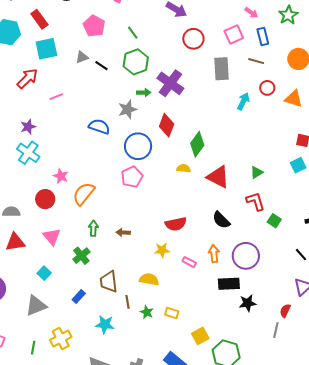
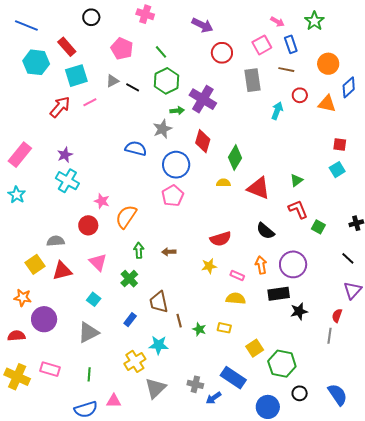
pink line: (56, 97) -> (90, 102), moved
yellow semicircle: (149, 279) -> (236, 299), moved
yellow cross: (61, 338) -> (135, 361), moved

